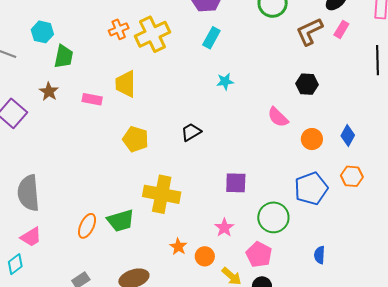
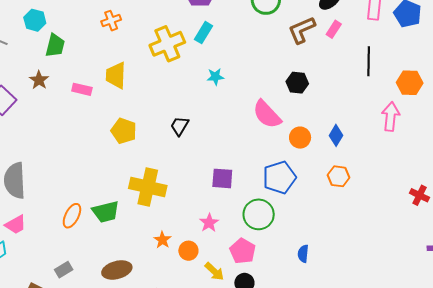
yellow cross: (153, 34) -> (167, 44), moved
pink semicircle: (278, 117) -> (267, 114), size x1.4
black trapezoid: (191, 132) -> (180, 126), turned -30
blue pentagon: (311, 188) -> (279, 177), moved

